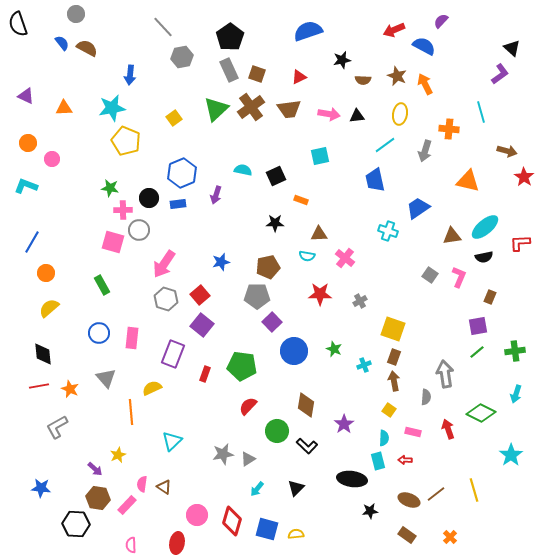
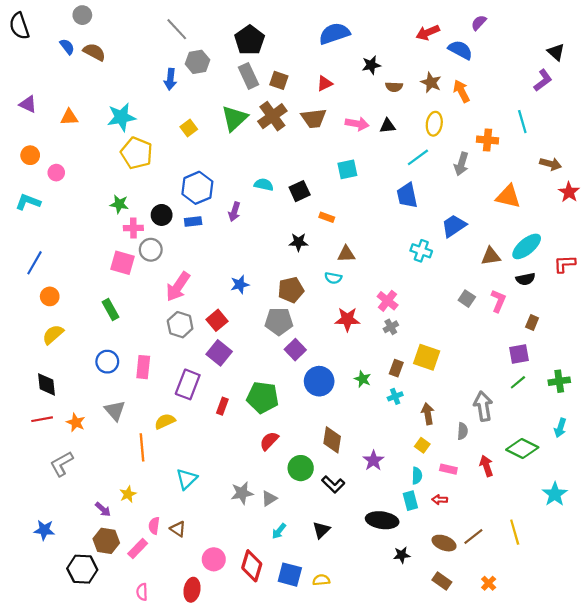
blue arrow: (130, 75) -> (170, 79), moved
pink cross: (345, 258) -> (388, 301), moved
brown rectangle: (394, 357) -> (396, 368), moved

